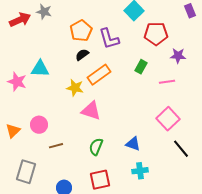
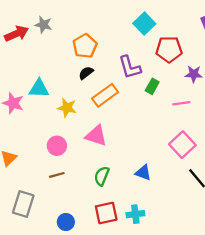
purple L-shape: (109, 39) -> (130, 67), moved
yellow star: (75, 88) -> (67, 108), moved
pink circle: (39, 125) -> (57, 146), moved
cyan cross: (140, 171) -> (135, 214), moved

